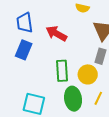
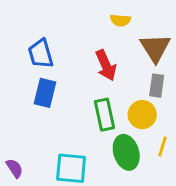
red arrow: (56, 33) -> (106, 65), moved, turned -135

